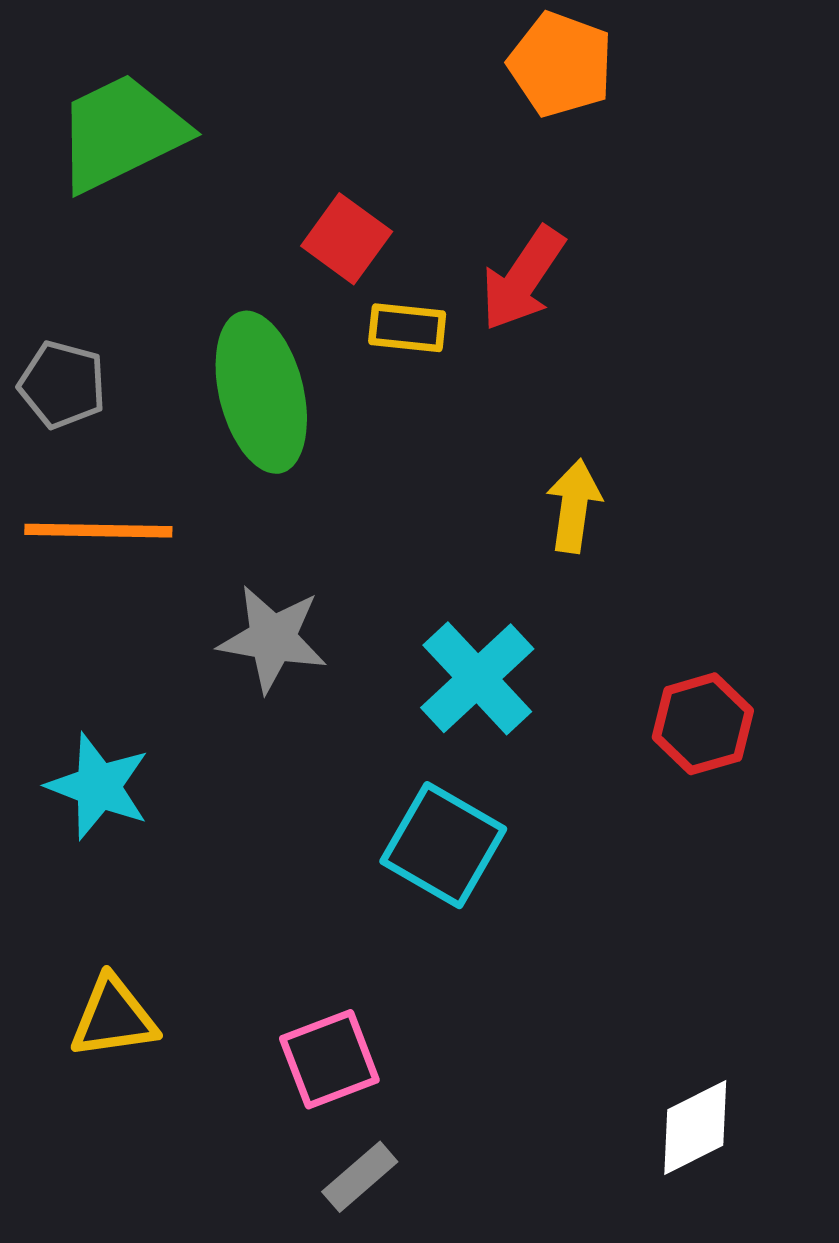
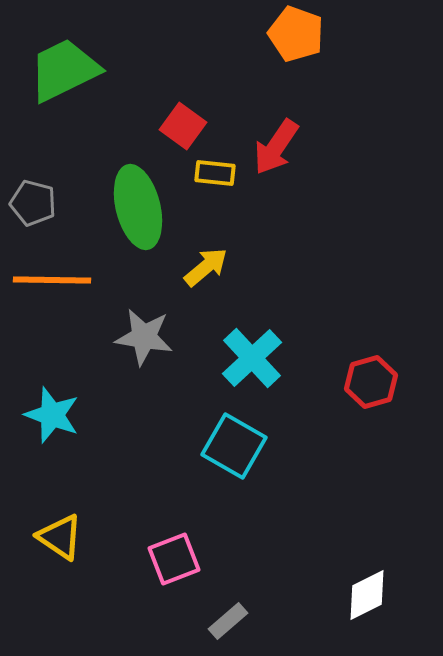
yellow arrow: (574, 506) -> (206, 267), moved, turned 42
yellow triangle: (113, 1018) -> (60, 537), turned 42
gray rectangle: (360, 1177) -> (228, 621), moved

